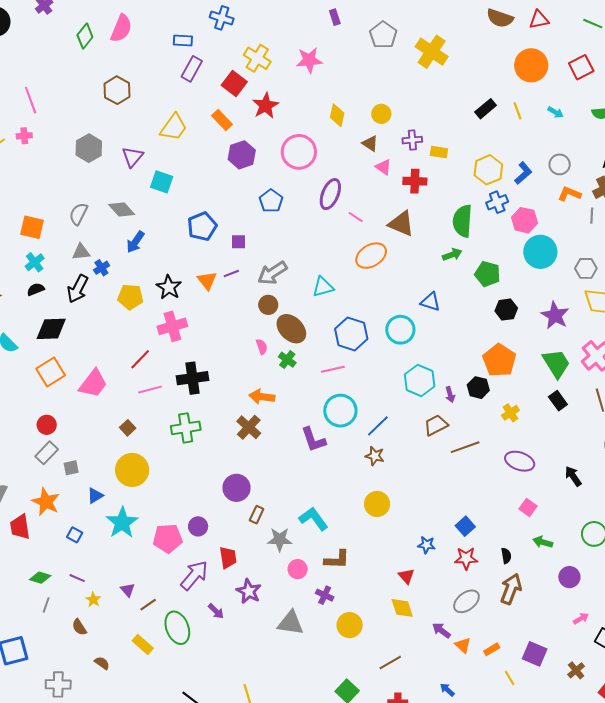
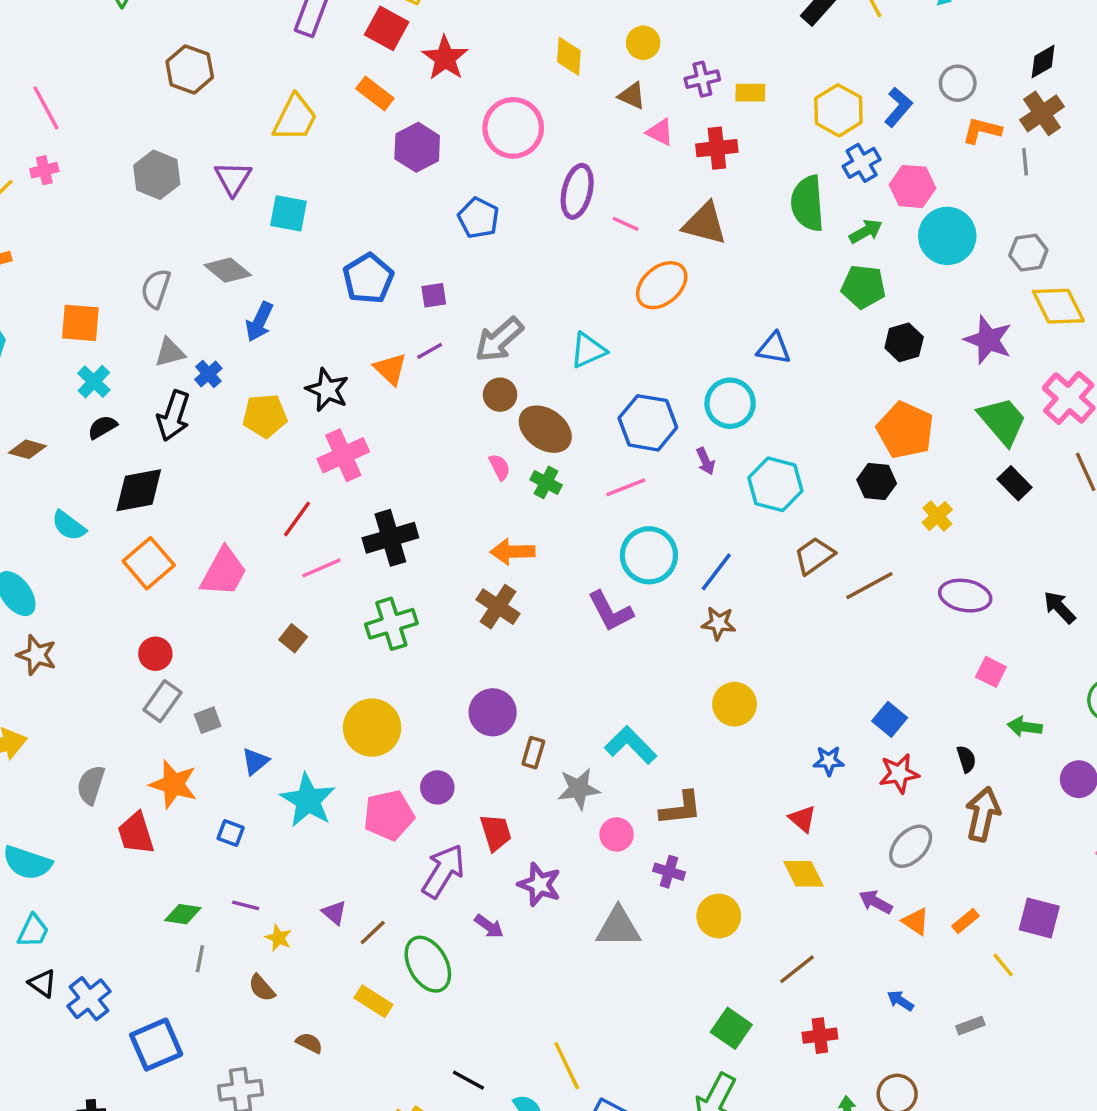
green arrow: (452, 255) -> (866, 231), moved
purple arrow: (450, 395) -> (706, 461), moved
yellow circle: (132, 470) -> (372, 728), moved

